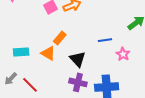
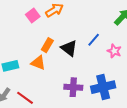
blue line: (105, 40) -> (94, 40), turned -32
black triangle: (78, 59) -> (69, 48), moved

